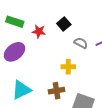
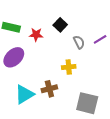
gray semicircle: (81, 43) -> (79, 42), turned 40
brown cross: (57, 91) -> (49, 89), moved

